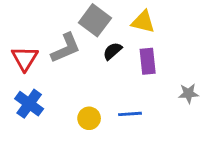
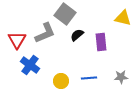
yellow triangle: (143, 22) -> (123, 18), moved
gray star: (188, 93) -> (121, 77), moved
blue cross: (29, 104) -> (30, 65), moved

